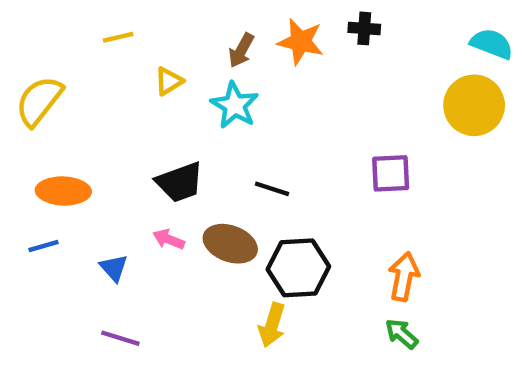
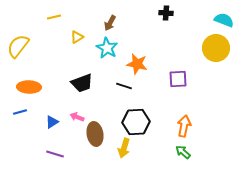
orange star: (301, 42) -> (137, 64), moved
pink arrow: (169, 239) -> (77, 117), moved
brown ellipse: (230, 244) -> (95, 134), moved, turned 60
blue triangle: (114, 268) -> (52, 122), turned 40

